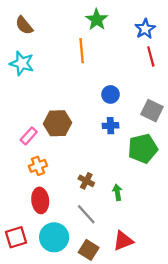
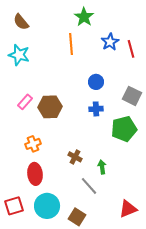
blue star: (145, 29) -> (110, 42), moved
pink rectangle: (29, 136) -> (25, 102), moved
gray line: (86, 214) -> (89, 186), moved
red triangle: (123, 241) -> (128, 209), moved

